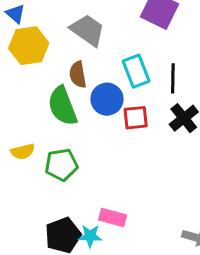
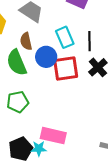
red square: (136, 118) -> (66, 68), size x1.5
pink rectangle: (113, 217) -> (53, 136), size x1.4

